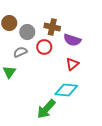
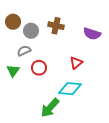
purple semicircle: (72, 40) -> (92, 34), moved
red circle: (44, 47) -> (39, 68), moved

